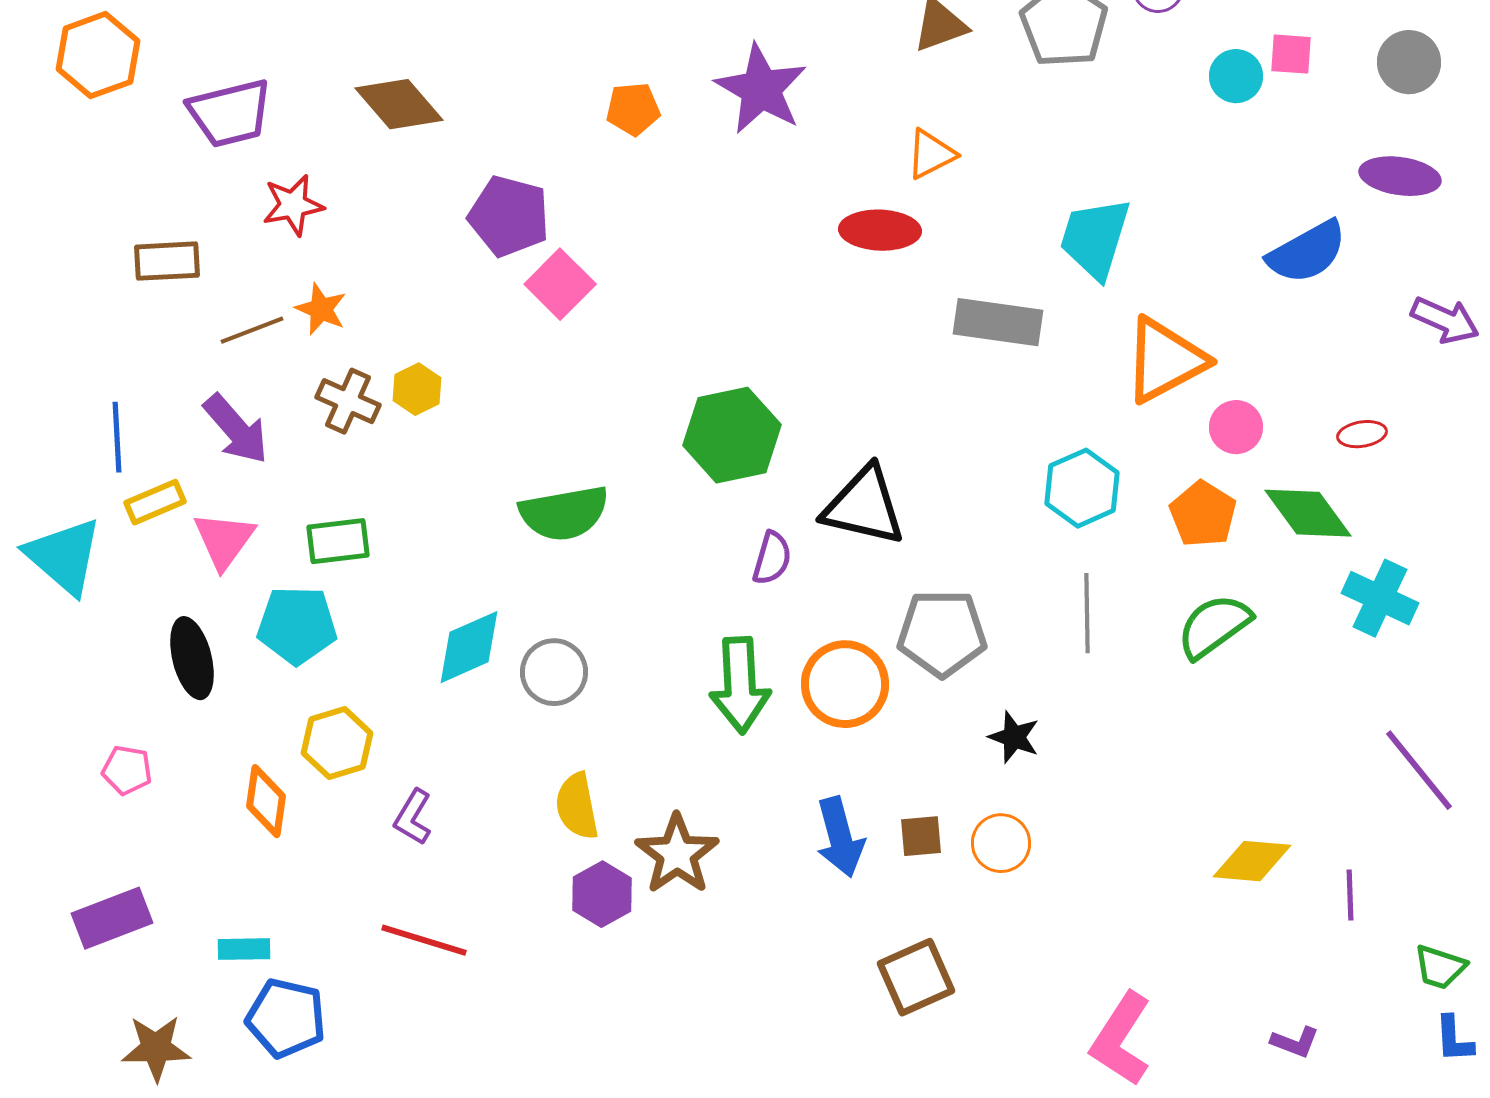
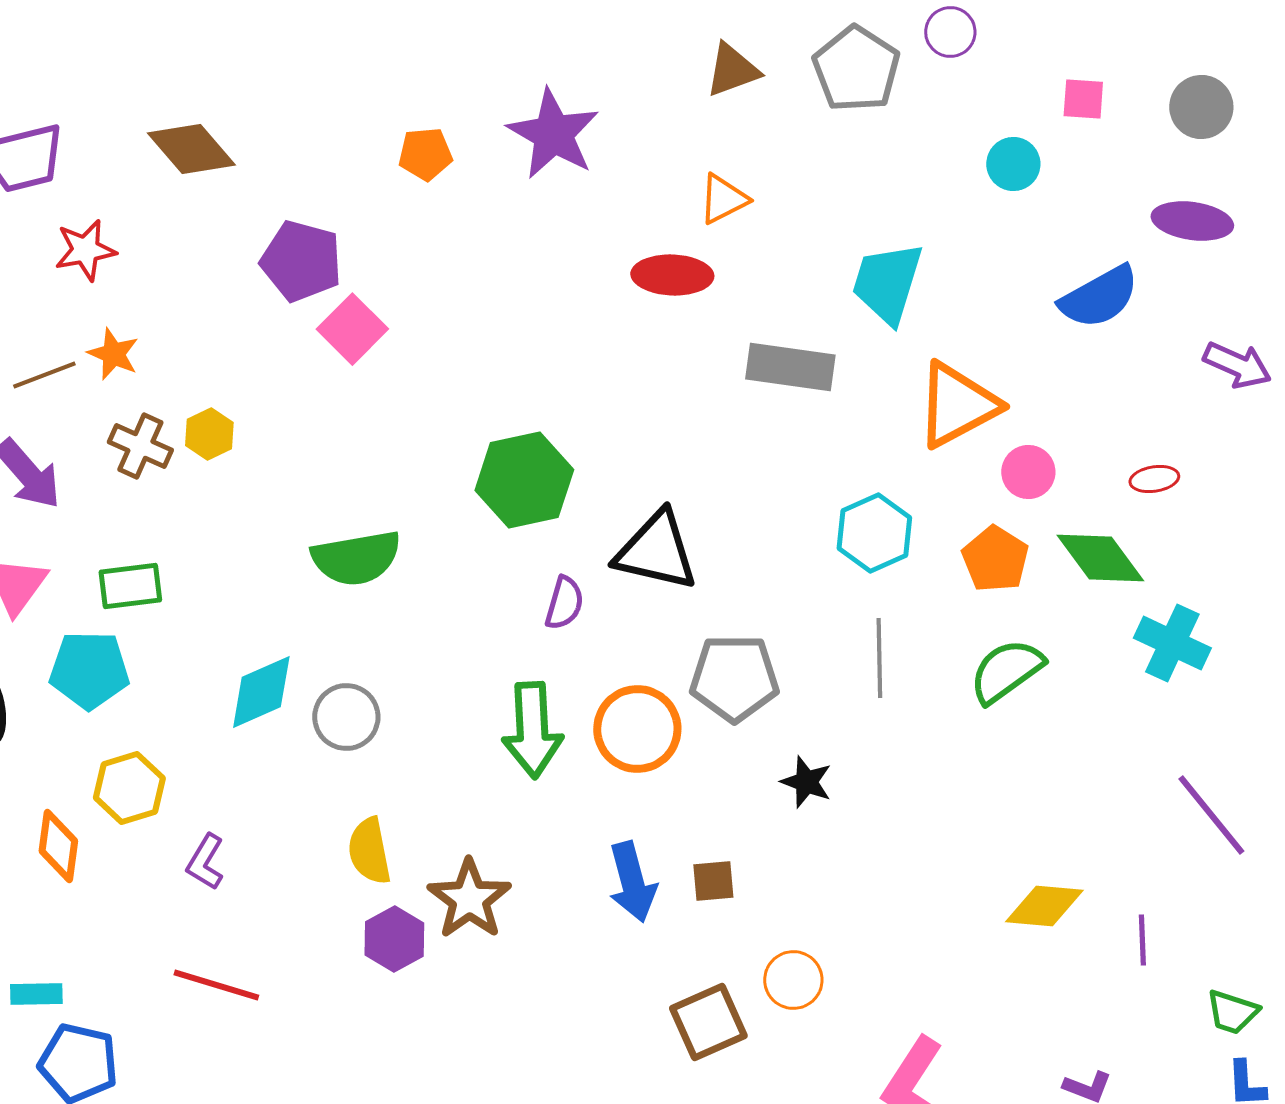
cyan circle: (1236, 76) -> (1013, 164), moved
orange circle: (1001, 843) -> (793, 980), moved

